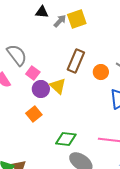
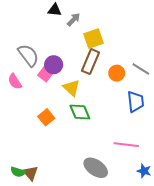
yellow square: (77, 19) -> (94, 38), moved
purple circle: (41, 89) -> (54, 65), moved
green diamond: (66, 139) -> (80, 112), moved, turned 60

